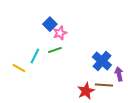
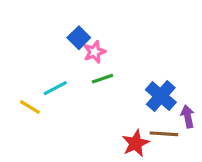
green line: (55, 50) -> (102, 79), moved
cyan line: (35, 56) -> (55, 88), turned 35

